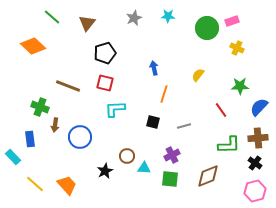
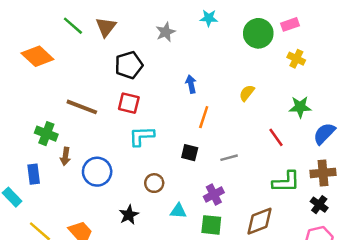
green line: (52, 17) -> (73, 26), moved
gray star: (134, 18) -> (166, 32), moved
brown circle: (127, 156) -> (154, 183), moved

